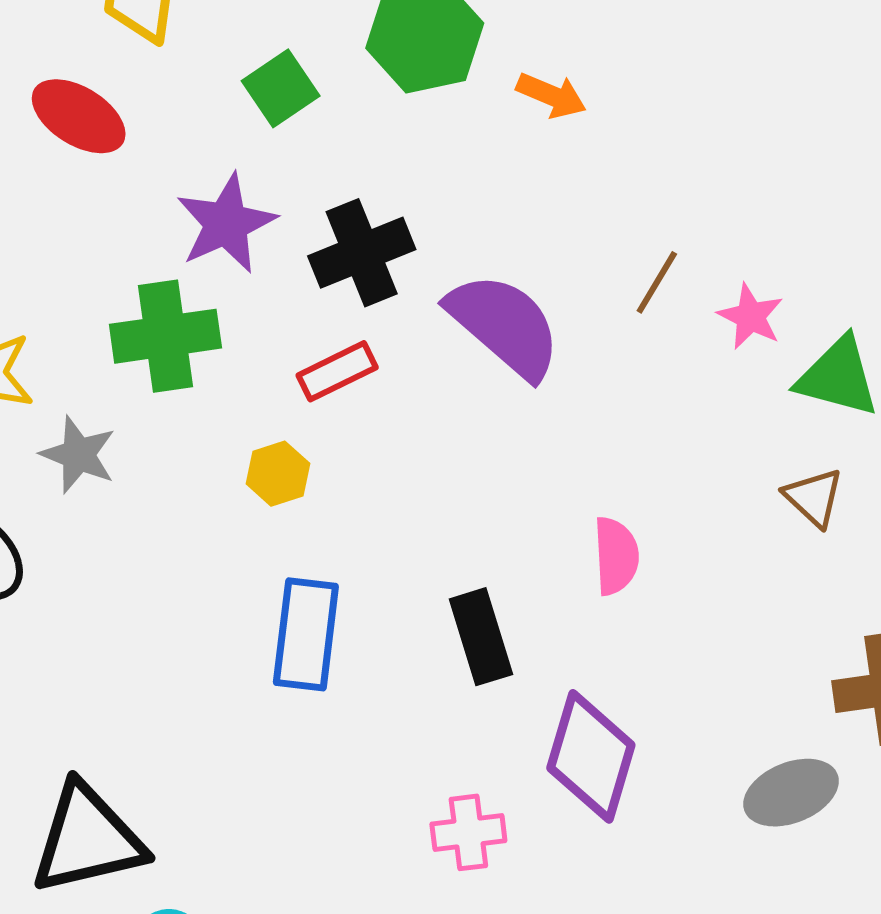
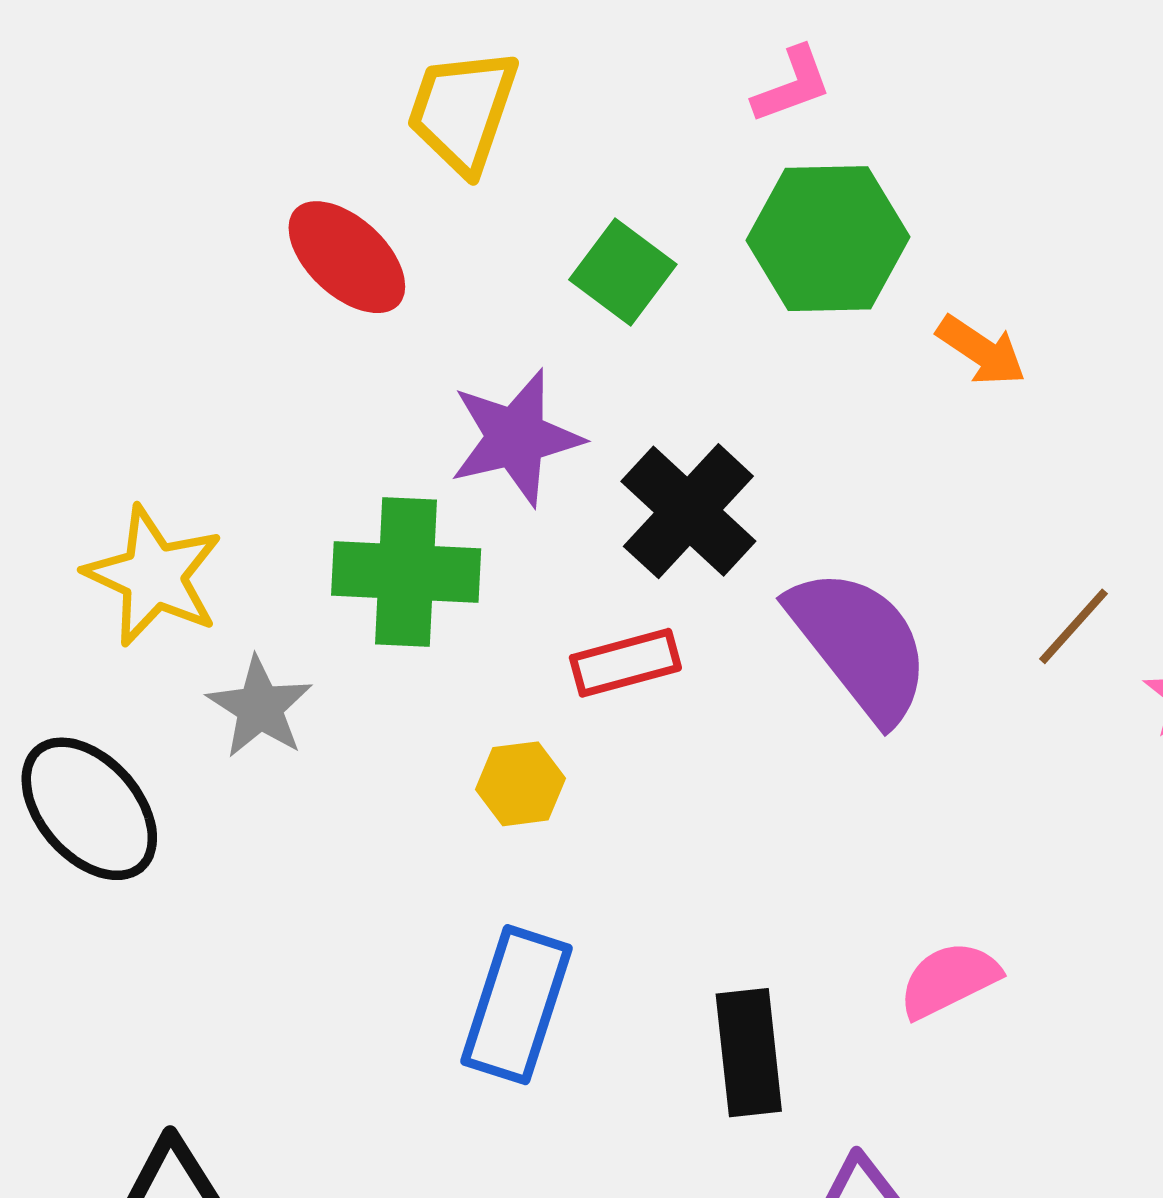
green square: (281, 88) -> (623, 272), turned -30
black cross: (362, 253) -> (688, 511), turned -36
pink semicircle: (616, 556) -> (949, 980), turned -124

